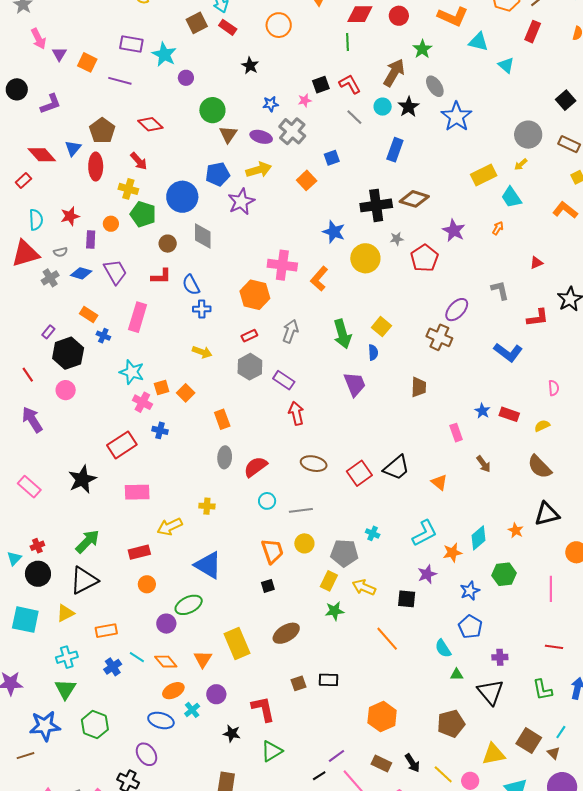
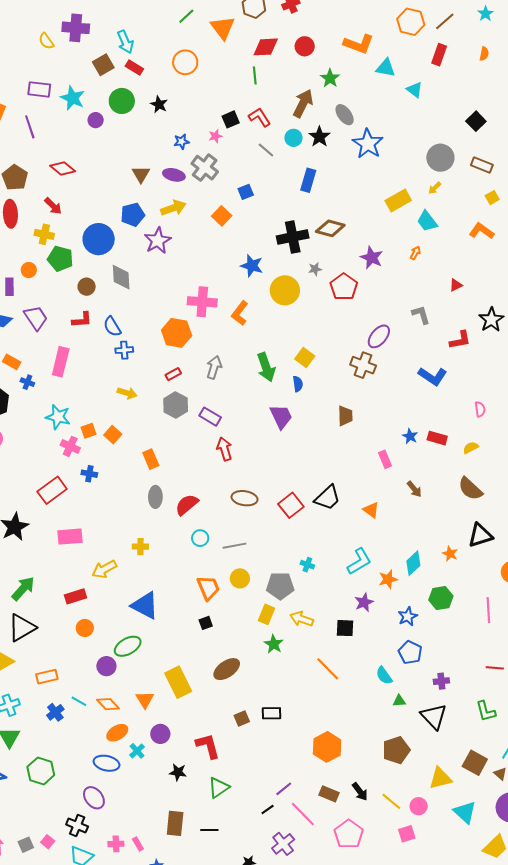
purple line: (120, 81) -> (30, 127), turned 60
green circle: (212, 110) -> (122, 101), moved
green star: (335, 611) -> (274, 644), turned -30

